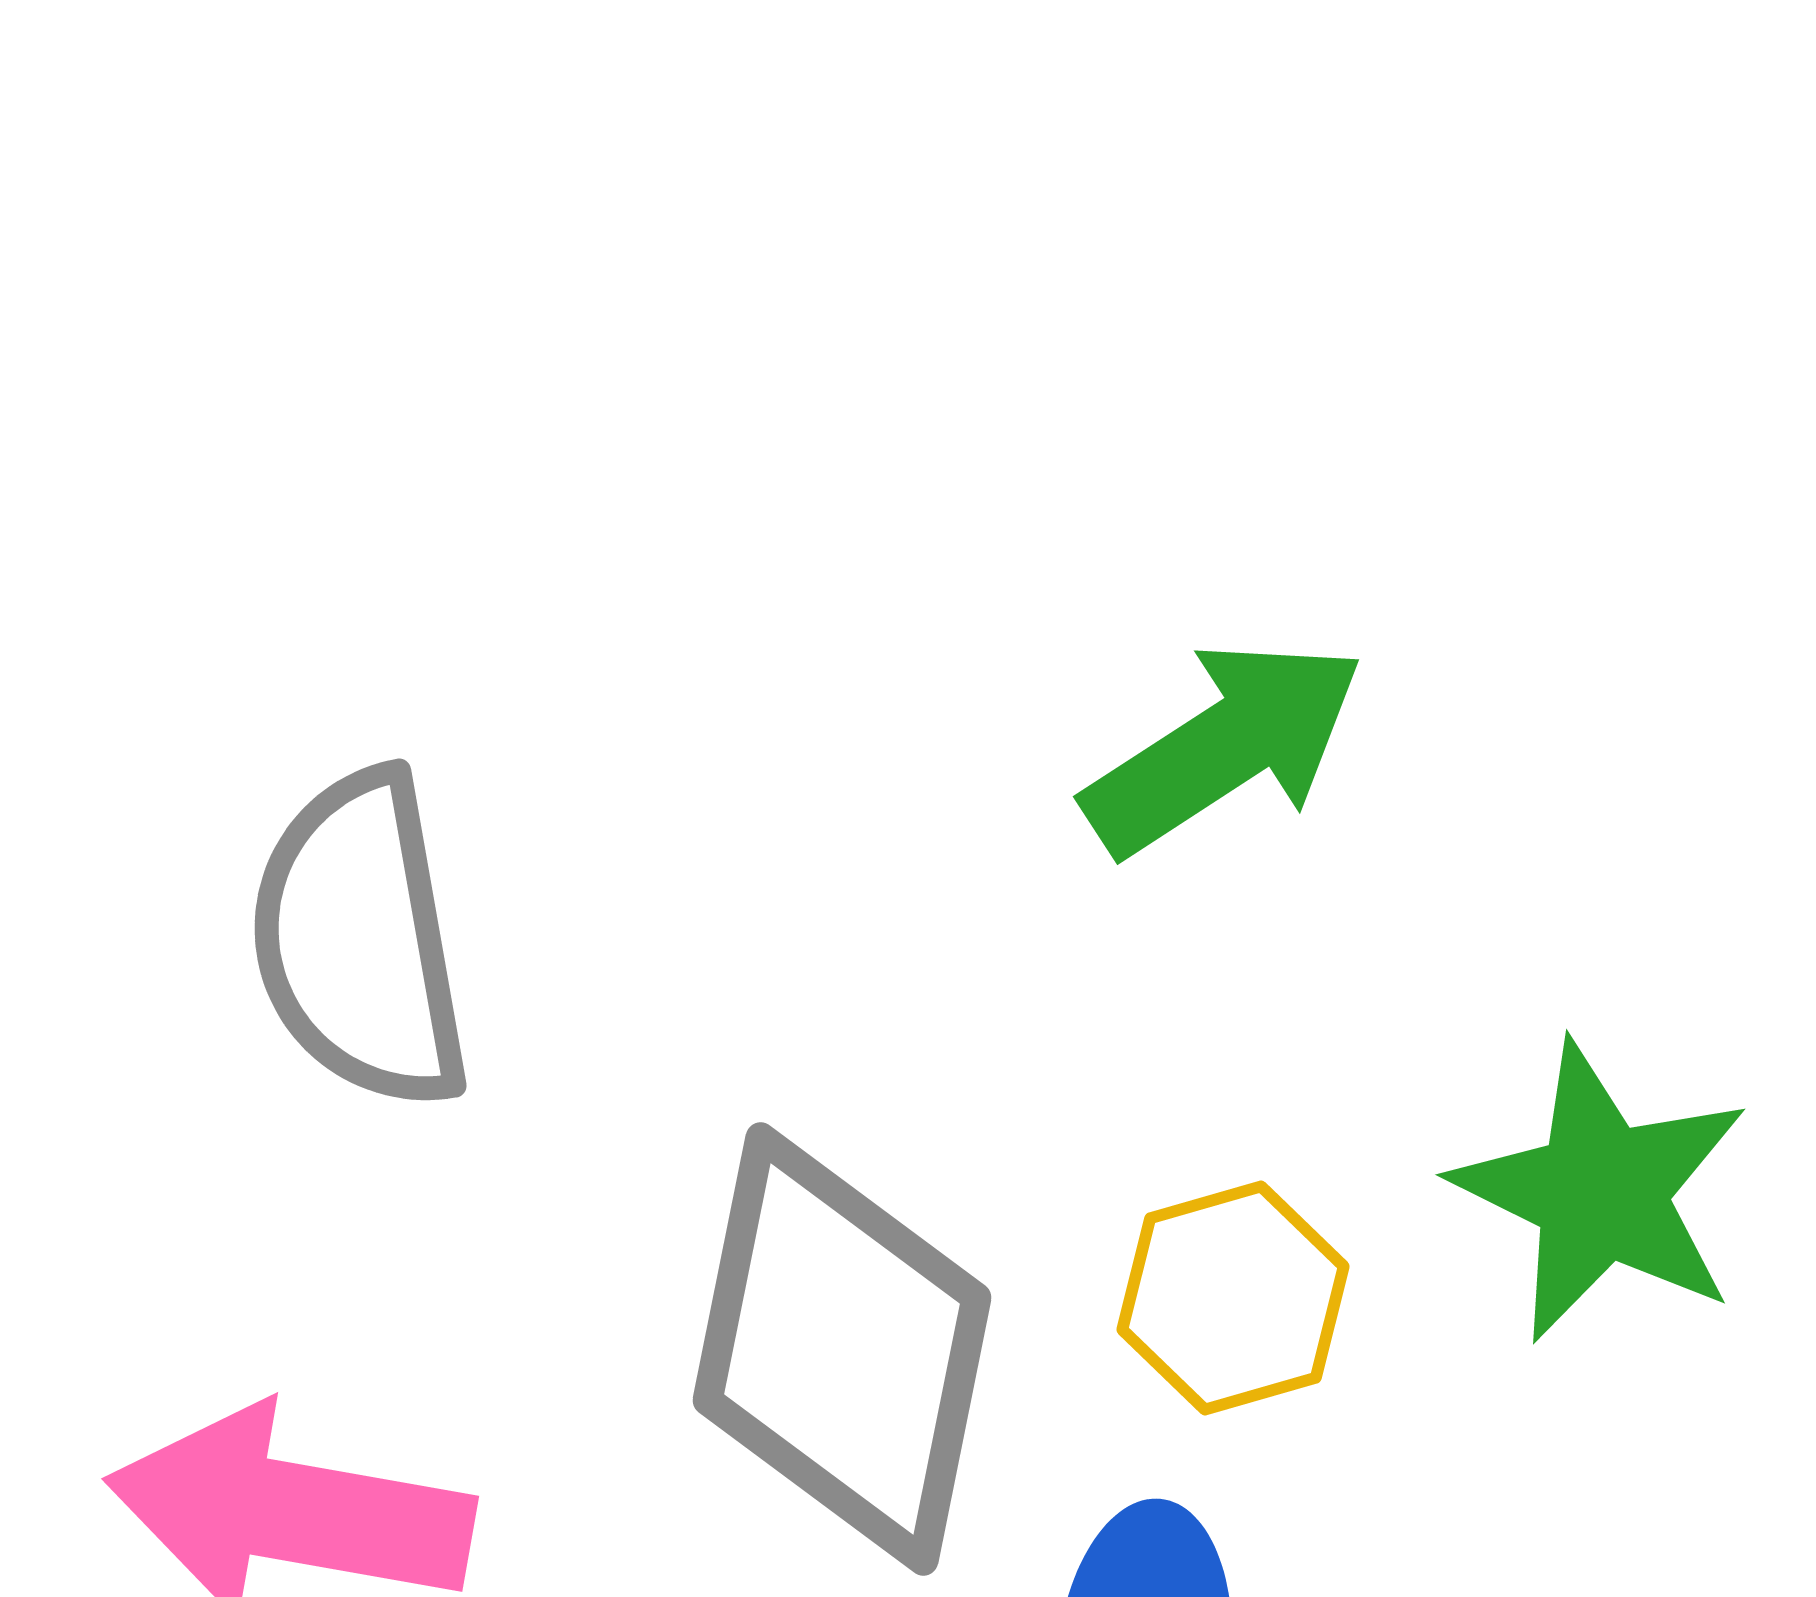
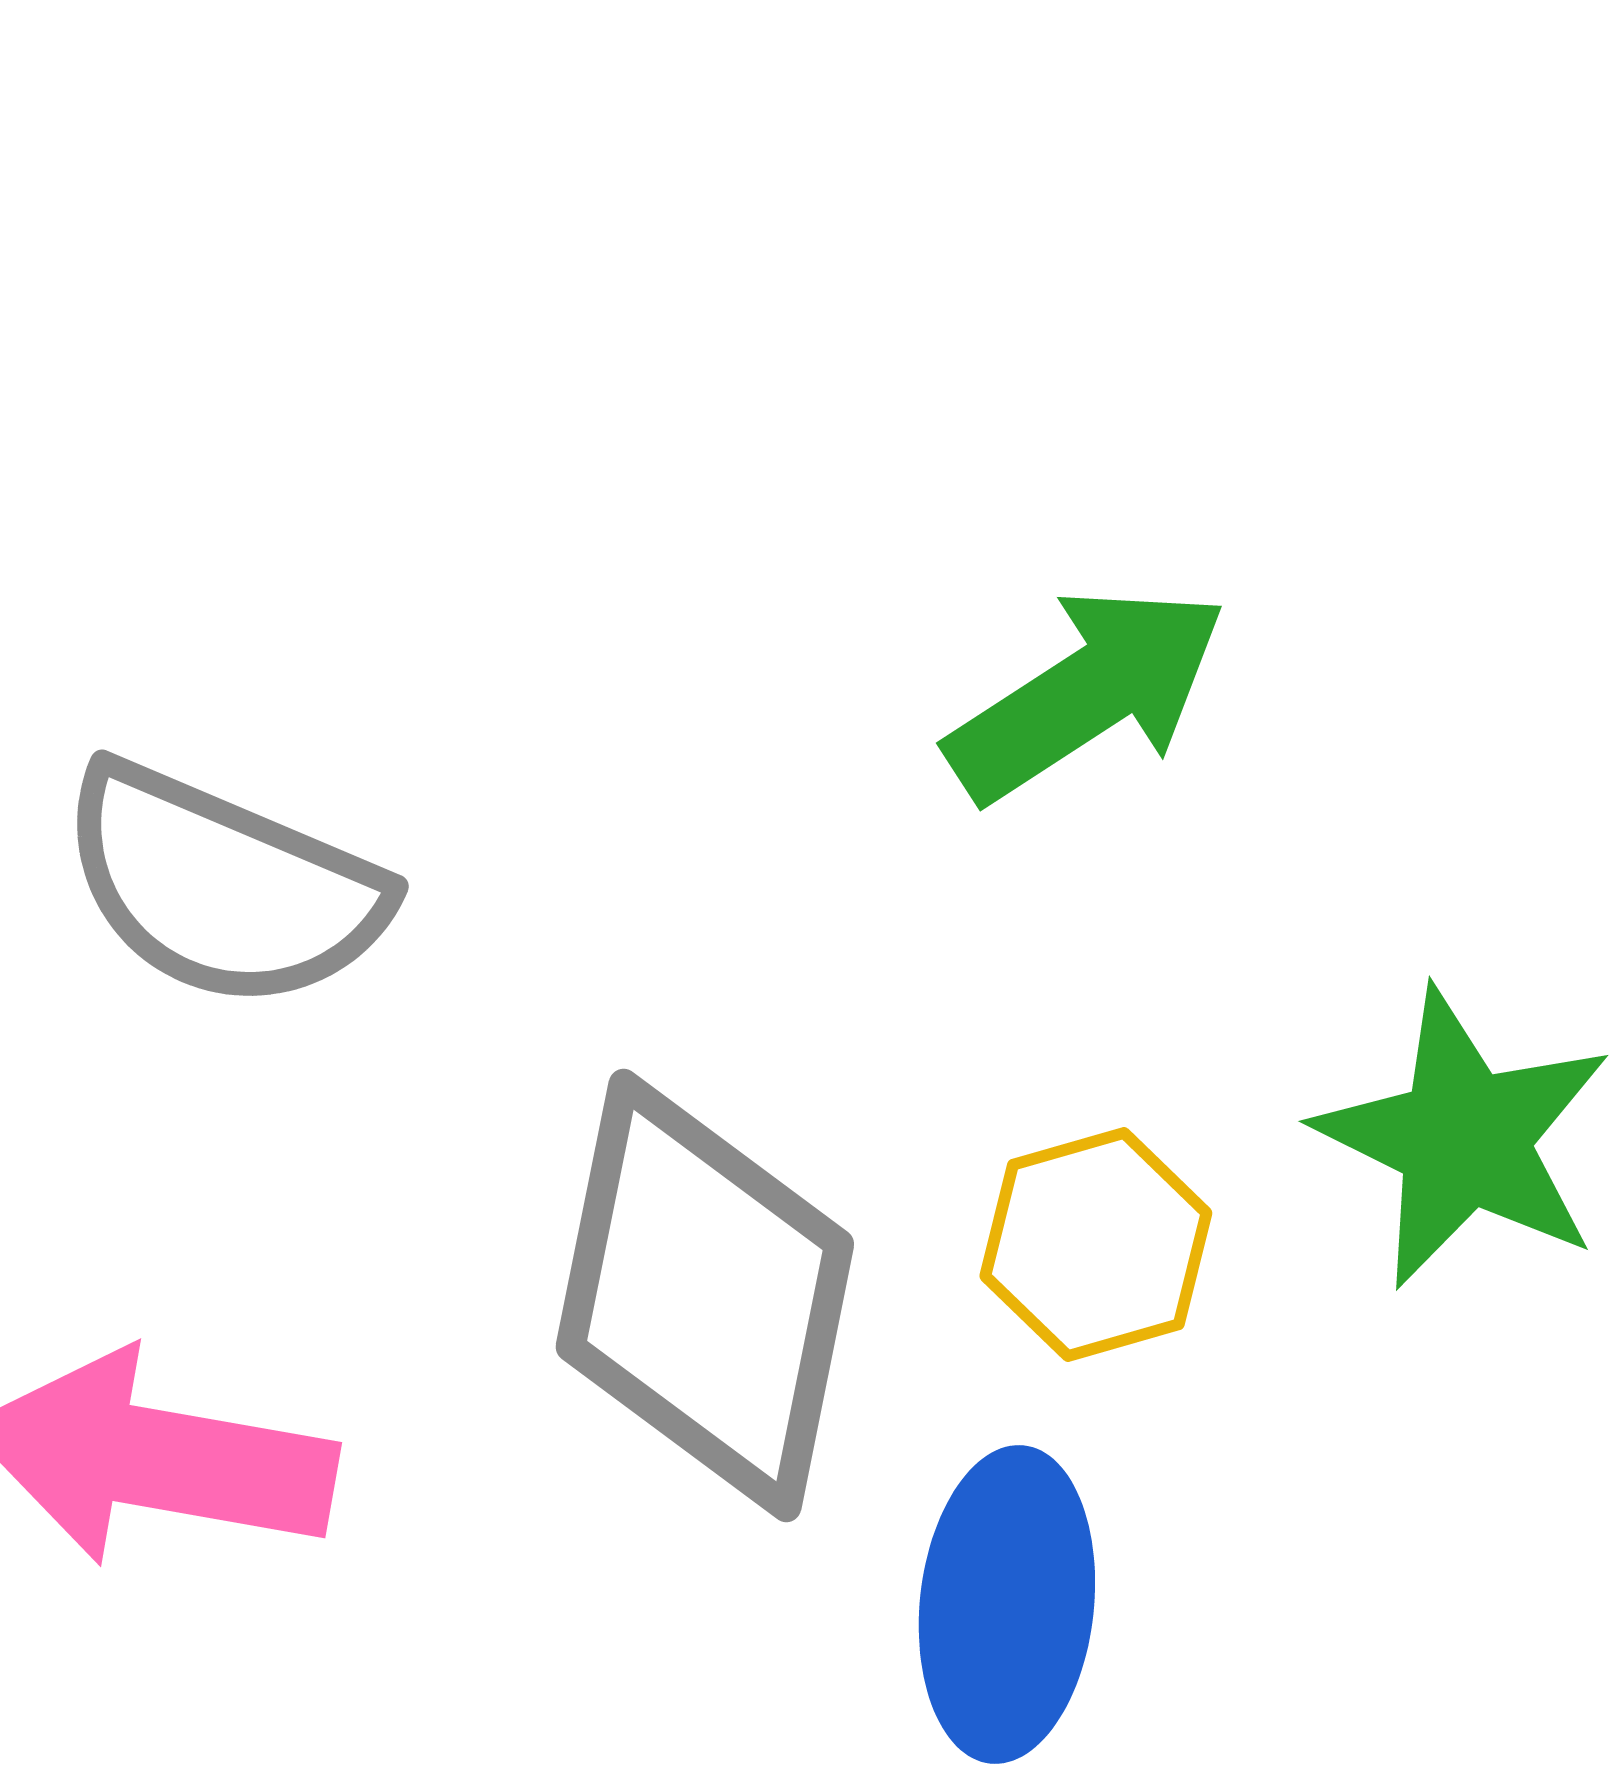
gray semicircle: (360, 940) -> (223, 886), turned -57

